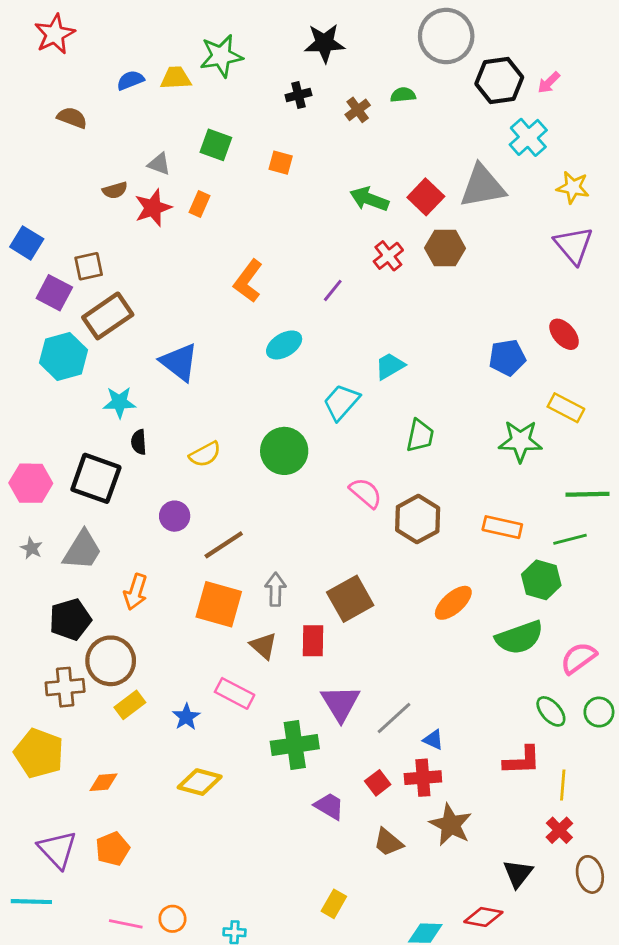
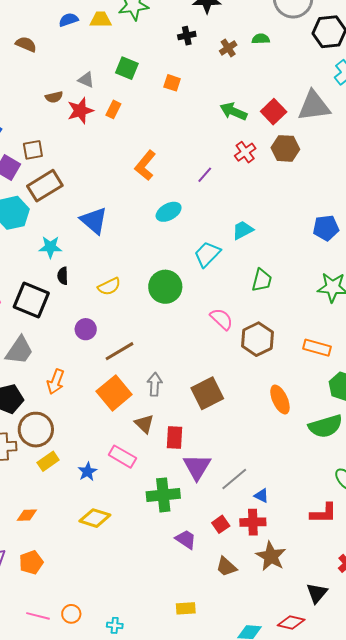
orange ellipse: (453, 603) -> (280, 400), turned -76
orange square: (219, 604) -> (114, 393), turned 32
red rectangle: (313, 641) -> (175, 438), moved
yellow rectangle: (334, 904) -> (186, 608), turned 54

